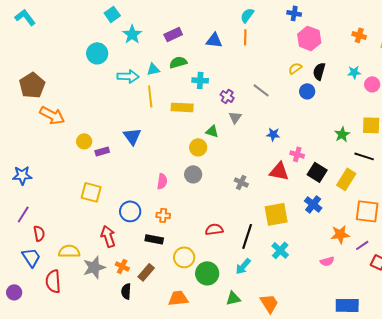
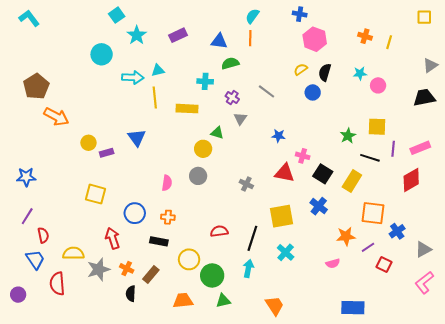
green semicircle: (178, 62) -> (230, 63), moved
cyan arrow: (243, 266) -> (248, 268), turned 150
green triangle: (233, 298) -> (223, 301), moved

